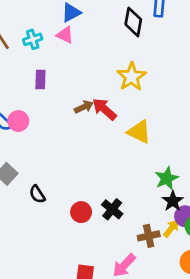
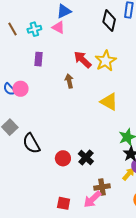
brown arrow: (84, 107) -> (69, 81), turned -80
red arrow: (104, 109) -> (83, 60), moved
black semicircle: (37, 194) -> (31, 143), size x1.5
brown cross: (149, 236) -> (102, 187), moved

